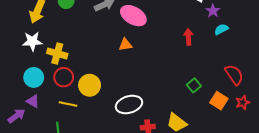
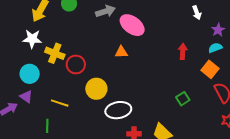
purple star: (213, 11) -> (218, 30), moved
red circle: (64, 77) -> (76, 64), moved
yellow circle: (90, 85) -> (96, 89), moved
orange square: (219, 101) -> (210, 69), moved

